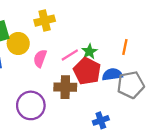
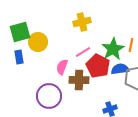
yellow cross: (45, 21) -> (82, 22), moved
green star: (89, 52) -> (113, 49), moved, size x1.6
pink semicircle: (40, 58) -> (62, 67), moved

